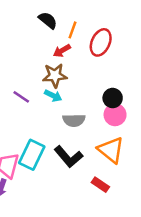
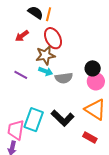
orange line: (72, 30) -> (49, 14), moved
red ellipse: (101, 42) -> (53, 38), moved, turned -45
red arrow: (62, 51) -> (22, 36), moved
gray semicircle: (74, 120) -> (64, 78), moved

